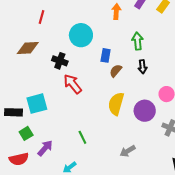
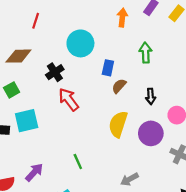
black cross: (60, 61) -> (55, 72), turned 35
black arrow: (142, 67) -> (151, 96), moved
green square: (26, 133) -> (12, 90), moved

